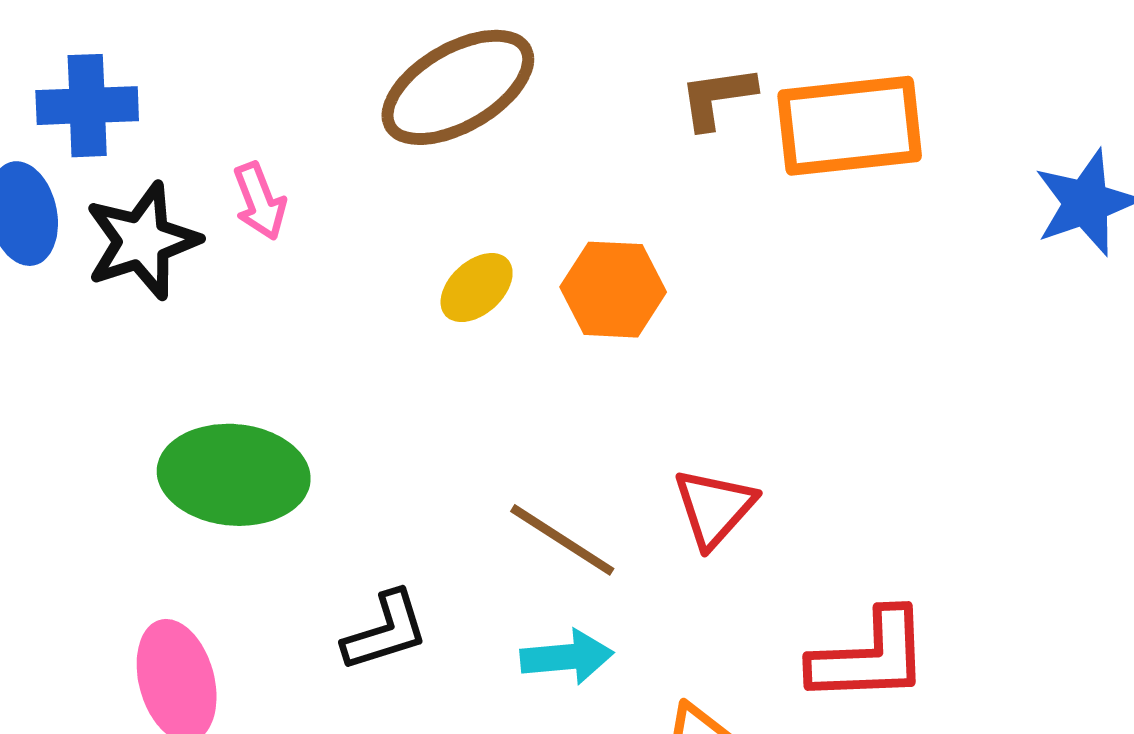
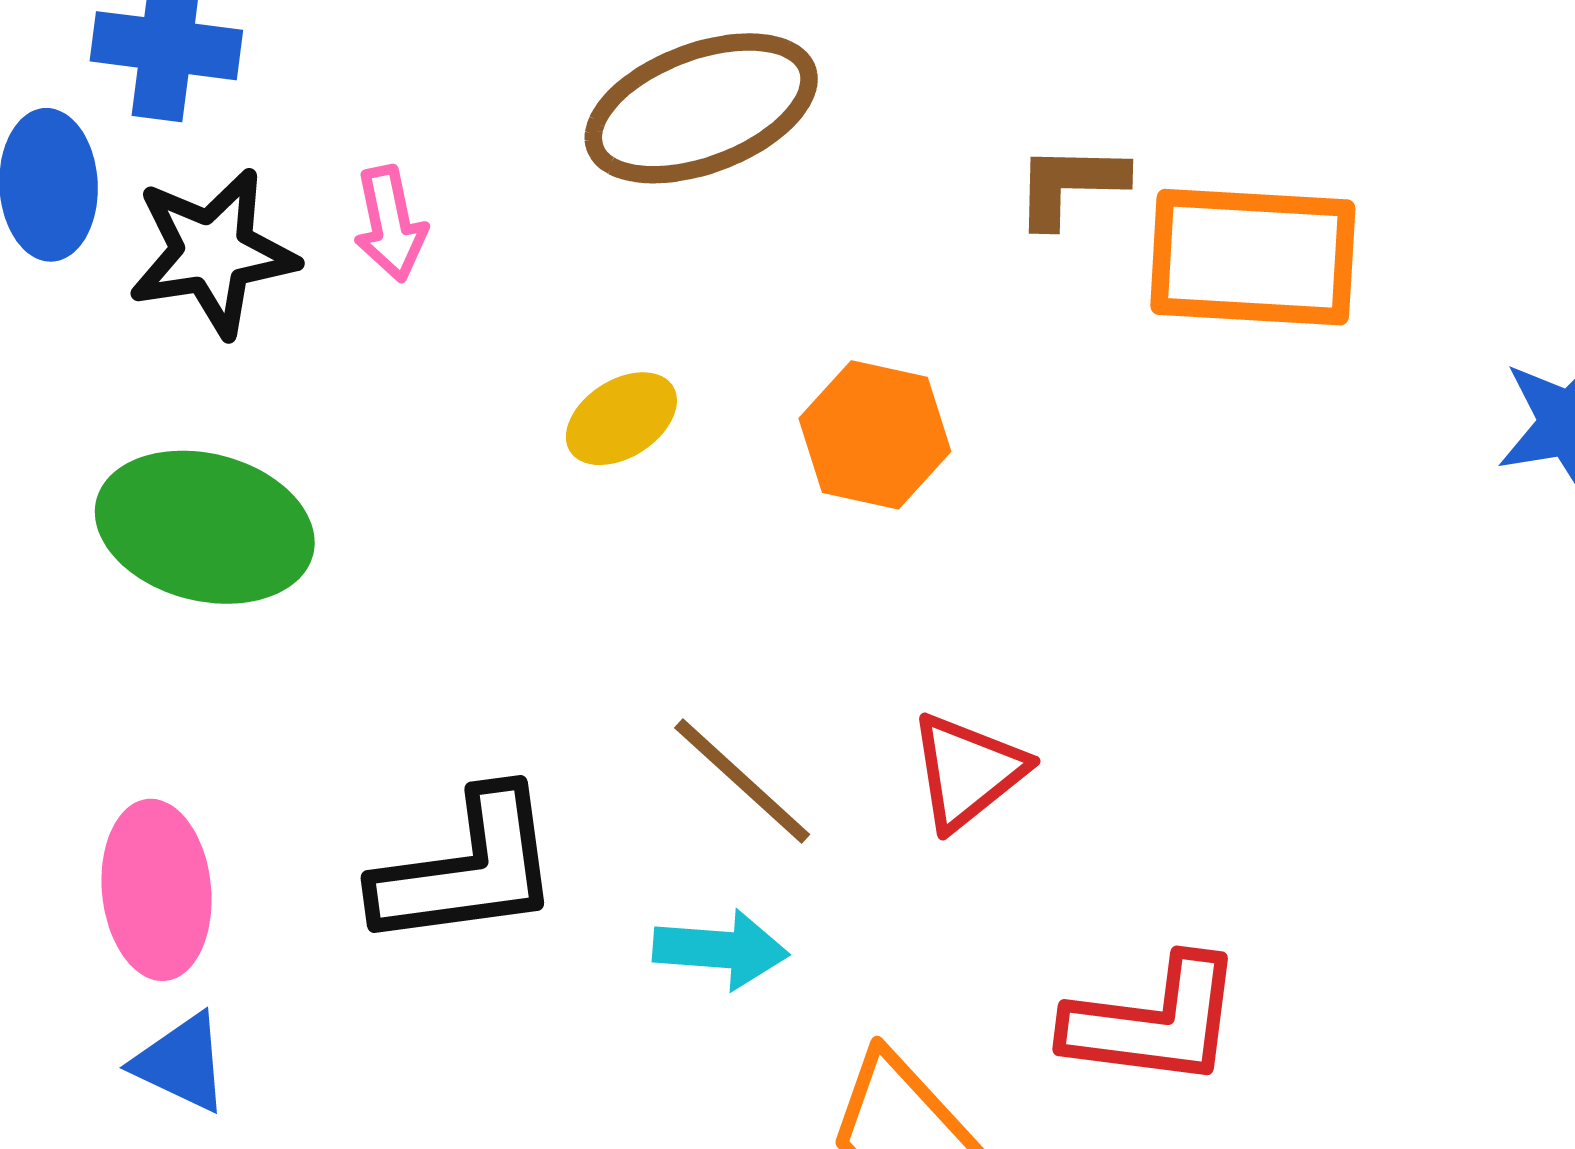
yellow ellipse: (477, 288) -> (621, 419), moved
green ellipse: (234, 475) -> (205, 527), moved
black L-shape: (385, 631) -> (467, 869), size x1.5

